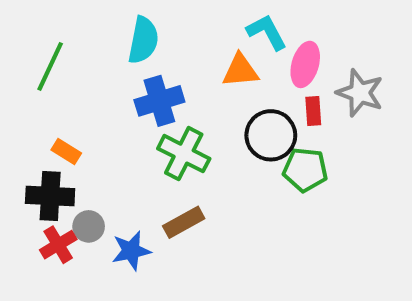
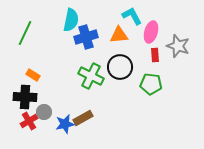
blue cross: (159, 101) -> (86, 37), moved
black circle: (271, 135) -> (120, 67), moved
brown rectangle: (184, 222) -> (83, 118), moved

